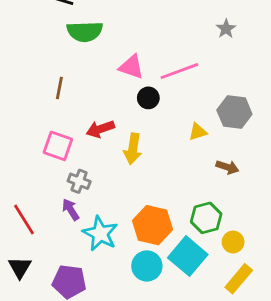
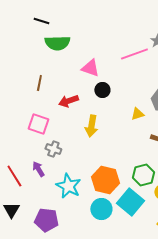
pink line: (179, 71) -> (134, 54), moved
red arrow: (100, 129) -> (68, 101), moved
purple arrow: (71, 209) -> (38, 169), moved

